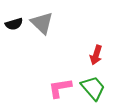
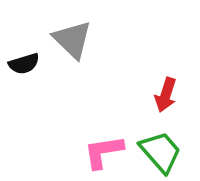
black semicircle: (14, 24) -> (24, 64), moved

